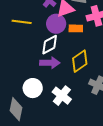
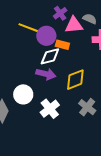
purple circle: (56, 24) -> (46, 36), moved
orange rectangle: (76, 28) -> (62, 45), moved

